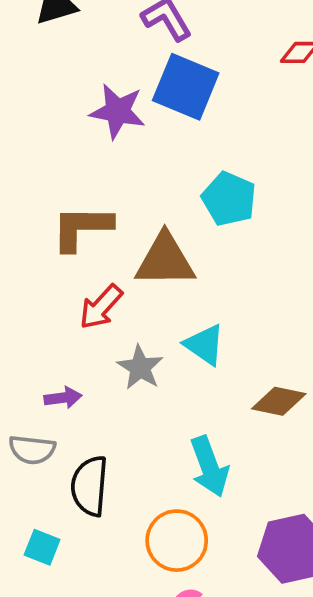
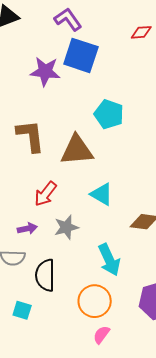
brown L-shape: (82, 228) -> (31, 136), turned 87
red arrow: (101, 307) -> (45, 194), moved
gray star: (140, 367) -> (66, 227), moved, turned 30

